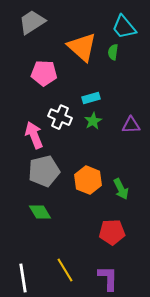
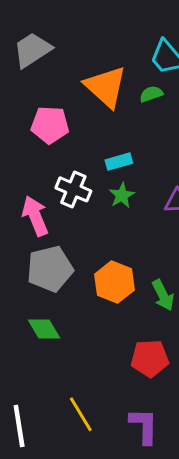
green semicircle: (113, 52) -> (151, 94), turned 63

